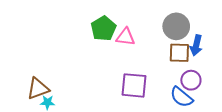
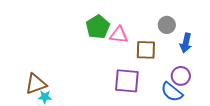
gray circle: (176, 26) -> (167, 25), size x0.7
brown square: (179, 53) -> (146, 50), moved

